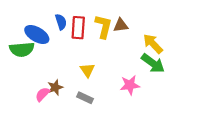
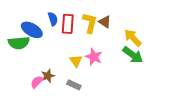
brown triangle: (121, 25) -> (105, 22), turned 40
pink star: (130, 85) -> (94, 57), moved, turned 30

